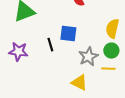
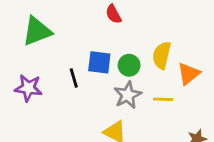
green circle: (111, 51) -> (129, 65), moved
yellow line: (108, 69) -> (163, 99), moved

